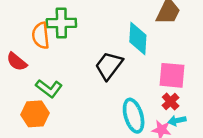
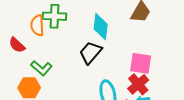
cyan diamond: (138, 38) -> (101, 27), moved
red cross: (171, 101) -> (138, 84), size x1.5

